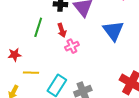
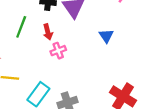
blue triangle: (113, 31) -> (106, 36), size x0.6

